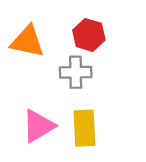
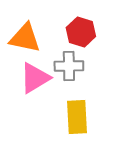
pink triangle: (38, 126) -> (35, 78), moved

